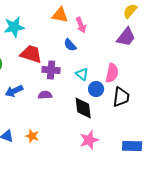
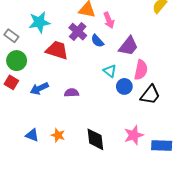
purple trapezoid: (126, 37) -> (128, 46), moved
purple cross: (51, 70) -> (78, 32), moved, turned 36
black trapezoid: (121, 97) -> (150, 95), turned 30
black diamond: (83, 108) -> (95, 139), moved
pink star: (89, 140) -> (134, 135), moved

